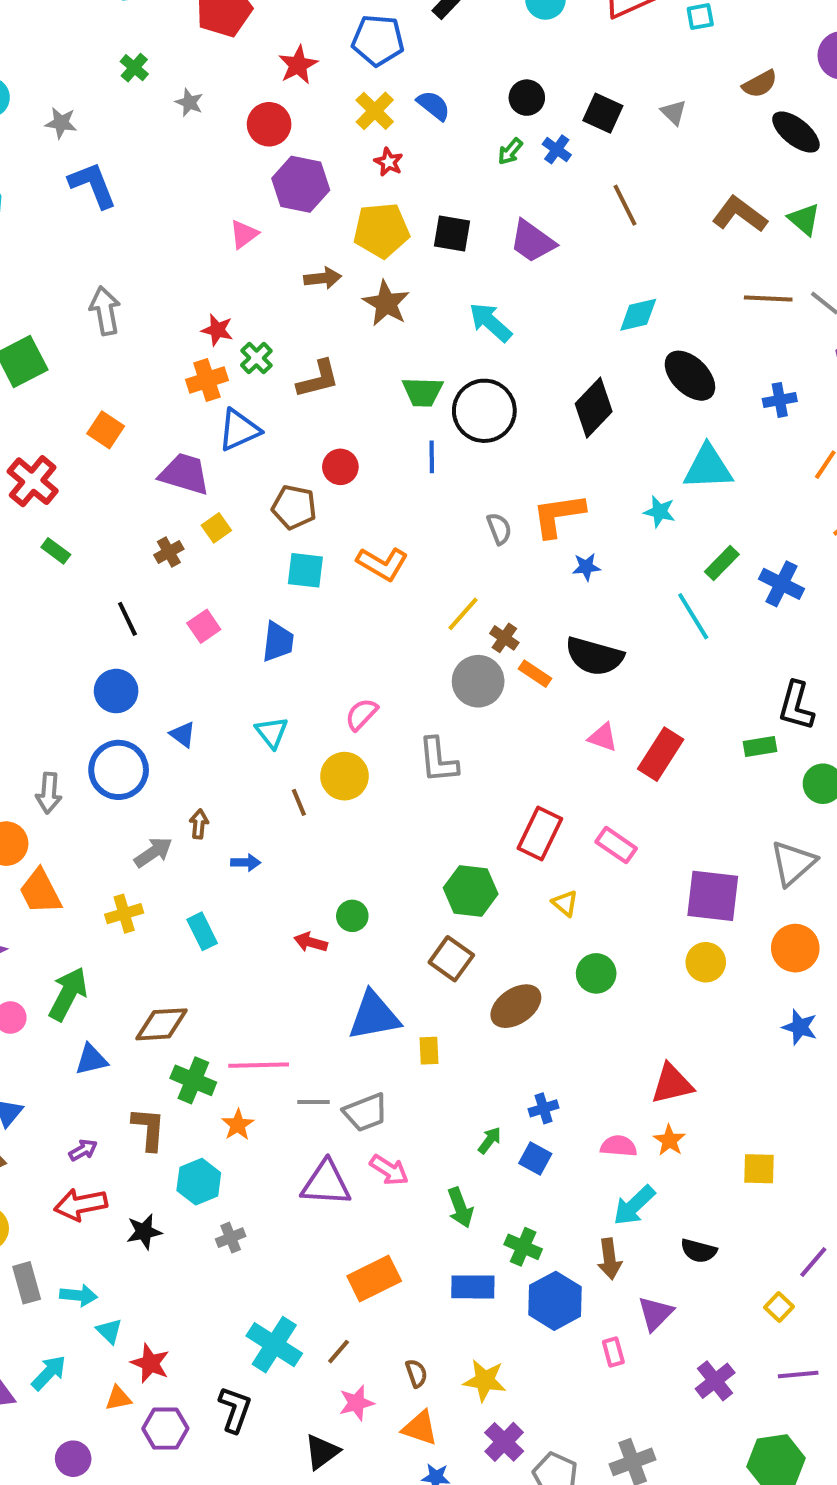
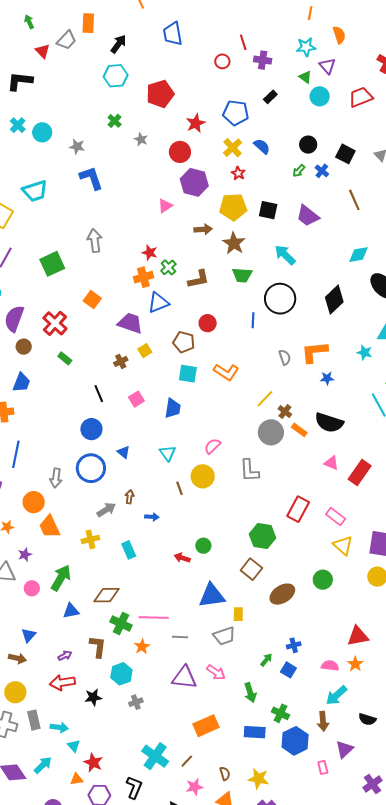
green trapezoid: (423, 392) -> (242, 275), moved
yellow triangle: (565, 903) -> (343, 545), moved, size x1.5
gray trapezoid: (366, 1112) -> (224, 636), moved

